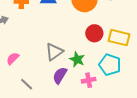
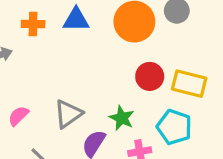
gray triangle: (54, 52) -> (68, 114), moved

